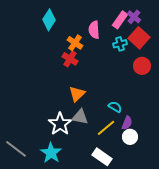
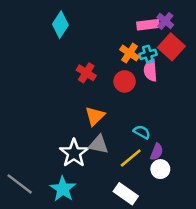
pink rectangle: (120, 20) -> (148, 25), turned 48
pink semicircle: (94, 30) -> (150, 70), moved
orange cross: (75, 43) -> (129, 53), moved
red circle: (142, 66) -> (125, 81), moved

